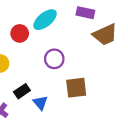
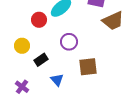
black rectangle: (22, 91) -> (41, 60), moved

